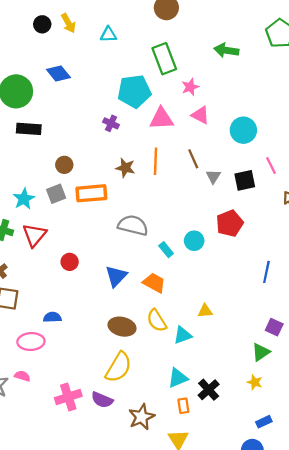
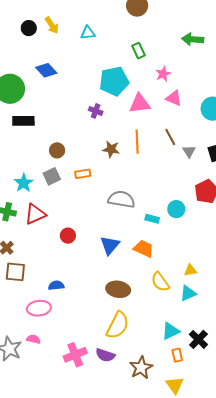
green rectangle: (164, 59) -> (138, 51), size x0.6
orange rectangle: (91, 193) -> (83, 174), size x0.6
red triangle: (34, 235) -> (35, 214), turned 30
cyan rectangle: (166, 250) -> (152, 219), turned -32
yellow semicircle: (157, 320) -> (160, 282), moved
cyan triangle: (183, 335) -> (188, 293), moved

